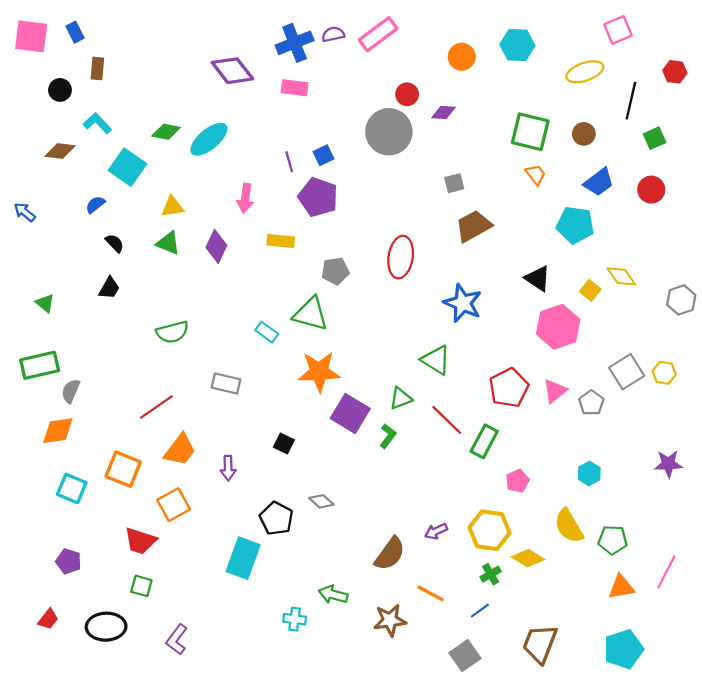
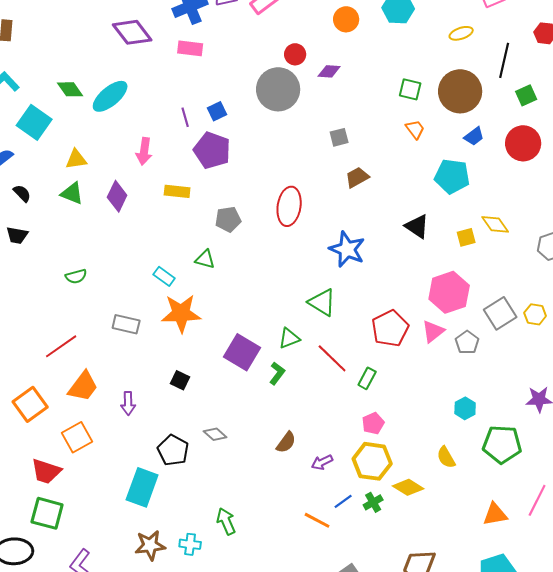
yellow ellipse: (585, 72) -> (461, 33), size x0.7
green diamond: (166, 132) -> (70, 89), turned 44
green square: (530, 132) -> (410, 89), size x0.6
brown circle: (584, 134) -> (460, 91), size x2.0
blue trapezoid: (599, 182) -> (474, 136), size x0.7
red circle: (651, 190) -> (523, 143), size x1.4
brown trapezoid: (473, 226) -> (357, 177), size x0.7
black trapezoid: (109, 288) -> (17, 235), turned 70
yellow square: (590, 290) -> (466, 237), turned 36
green triangle: (311, 314) -> (205, 259), size x0.6
pink hexagon: (558, 327) -> (449, 292), moved
green semicircle: (172, 332) -> (76, 276), size x0.7
orange star: (319, 372) -> (181, 313), moved
green rectangle: (484, 441) -> (367, 378), size x0.7
orange square: (123, 469) -> (30, 404), turned 32
pink pentagon: (517, 481) -> (373, 423), moved
yellow semicircle: (569, 526) -> (446, 457), size x0.7
green pentagon: (613, 540) -> (502, 444), moved, size x1.4
brown semicircle: (390, 554) -> (286, 442), moved, size x0.7
green square: (141, 586) -> (47, 513), size x1.6
green arrow: (333, 595) -> (226, 521), turned 52
blue line: (480, 611) -> (343, 501), moved
brown star: (390, 620) -> (150, 545), moved

